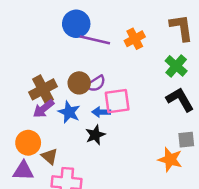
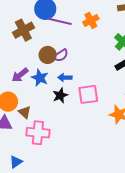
brown cross: (43, 89) -> (23, 30), moved
pink square: (117, 101) -> (88, 94), moved

